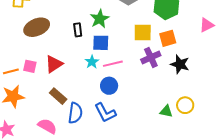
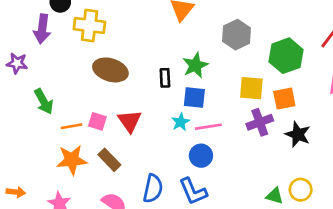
brown ellipse: (37, 27) -> (110, 70), turned 35
red triangle: (54, 64) -> (130, 121), turned -36
brown rectangle: (58, 96) -> (109, 160), moved

